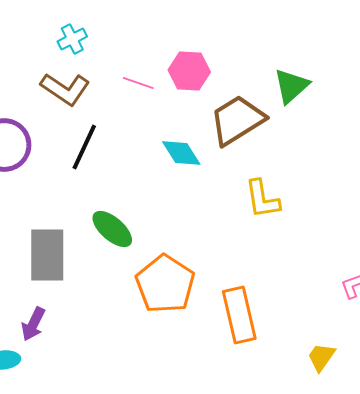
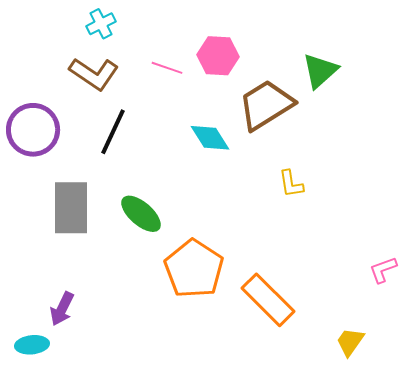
yellow L-shape: (262, 199) -> (291, 184), size x0.7
gray rectangle: (47, 255) -> (71, 208), moved
orange rectangle: (239, 315) -> (268, 300), turned -32

